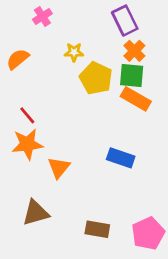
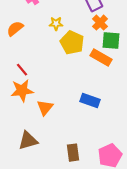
green square: (132, 75) -> (111, 41), moved
brown rectangle: (97, 229) -> (73, 153), turned 72

